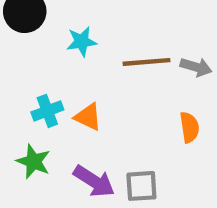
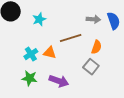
brown line: (146, 62) -> (71, 38), moved
orange semicircle: (189, 127) -> (96, 47), turned 40
gray square: (141, 186) -> (91, 67), moved, turned -35

